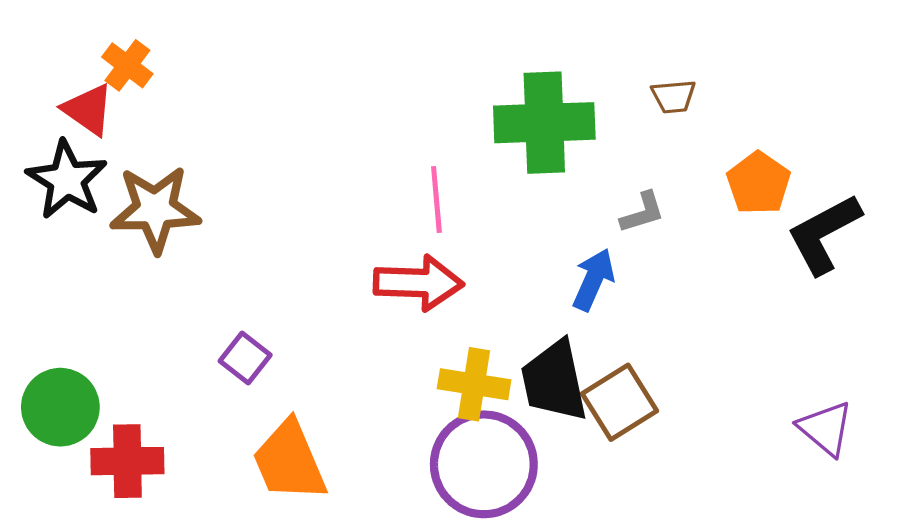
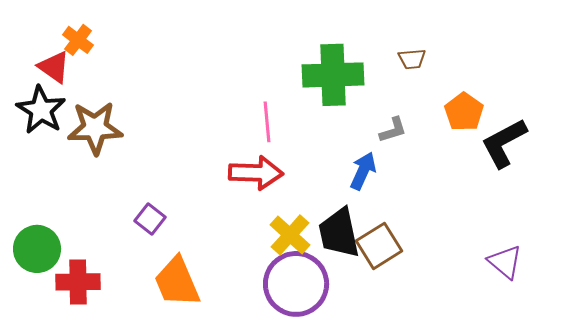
yellow cross: (474, 384) -> (290, 235), turned 33

